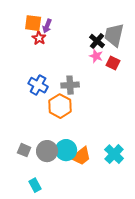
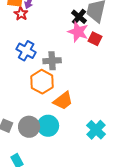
pink star: (96, 56) -> (78, 32), size x1.5
blue cross: (38, 85) -> (26, 51), moved
orange trapezoid: (81, 156) -> (63, 101), moved

